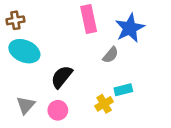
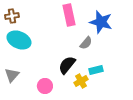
blue star: (130, 28) -> (101, 22), turned -30
black semicircle: (62, 77) -> (67, 65), moved
gray triangle: (26, 105) -> (12, 75), moved

